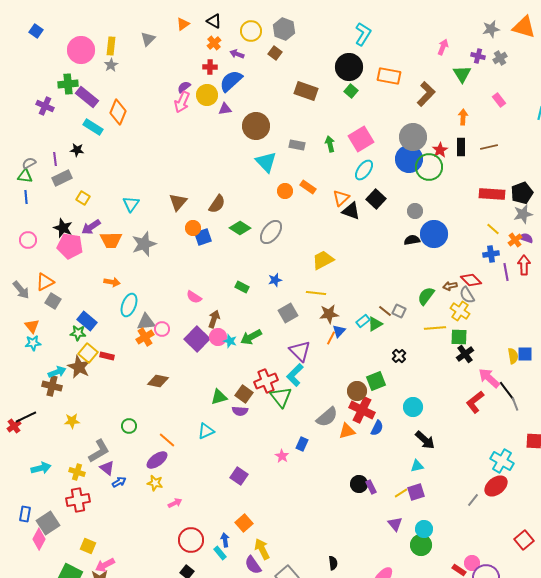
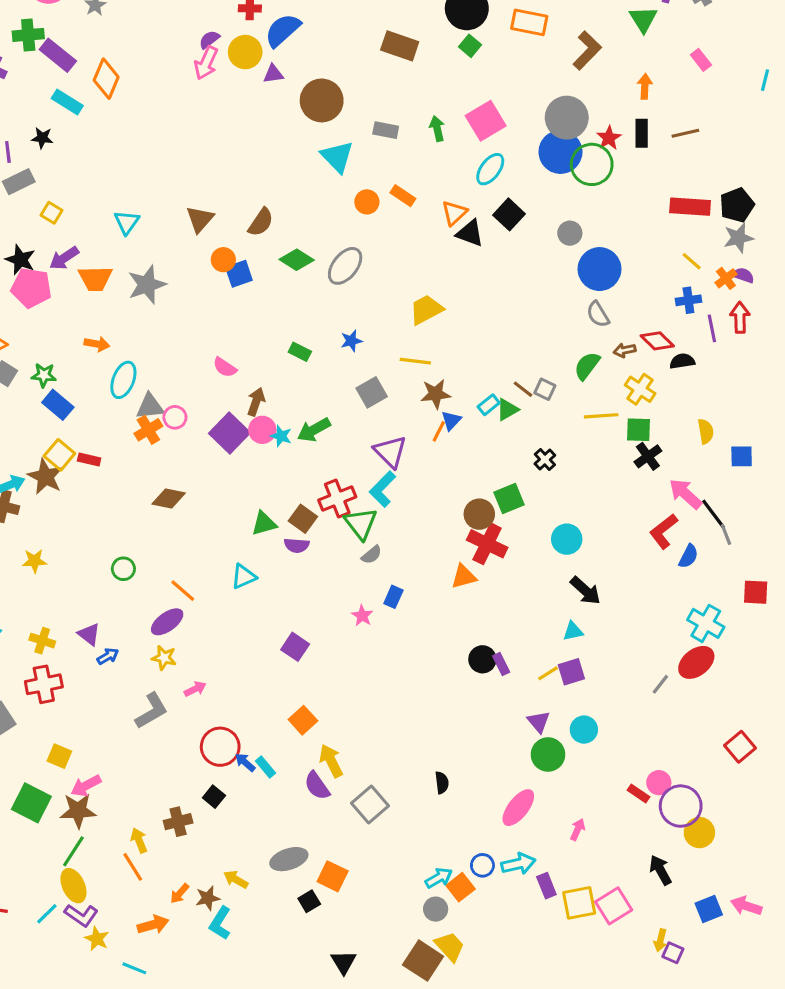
black semicircle: (412, 240) -> (682, 361), moved
gray semicircle: (467, 295) -> (598, 314), moved
green star: (78, 333) -> (44, 375), moved
yellow semicircle: (513, 356) -> (706, 431), moved
gray semicircle: (327, 417) -> (372, 555), moved, size x0.6
blue semicircle: (377, 428) -> (688, 556), moved
gray L-shape: (99, 451) -> (151, 711), moved
blue arrow: (225, 540) -> (245, 762), moved, turned -40
green circle: (421, 545) -> (548, 755), moved

